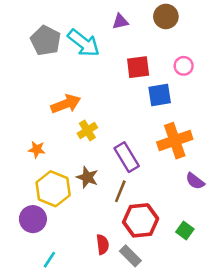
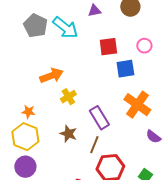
orange cross: (175, 141) -> (137, 105), turned -36
yellow hexagon: (53, 189) -> (25, 137), moved

